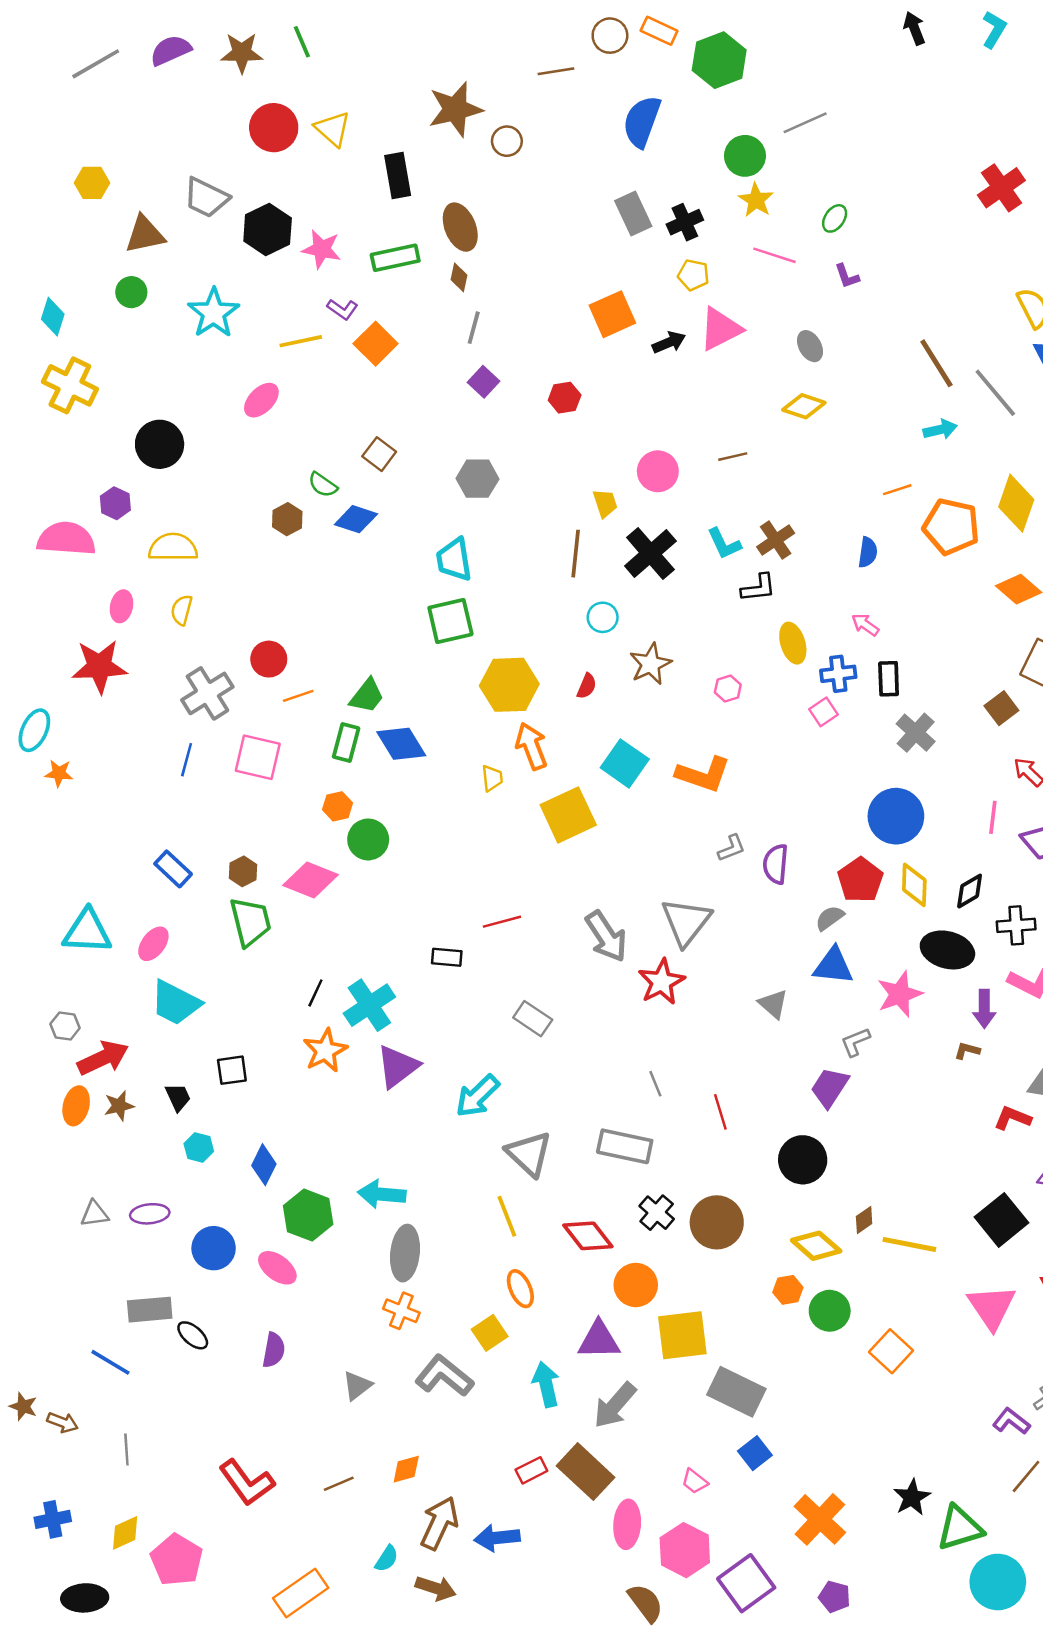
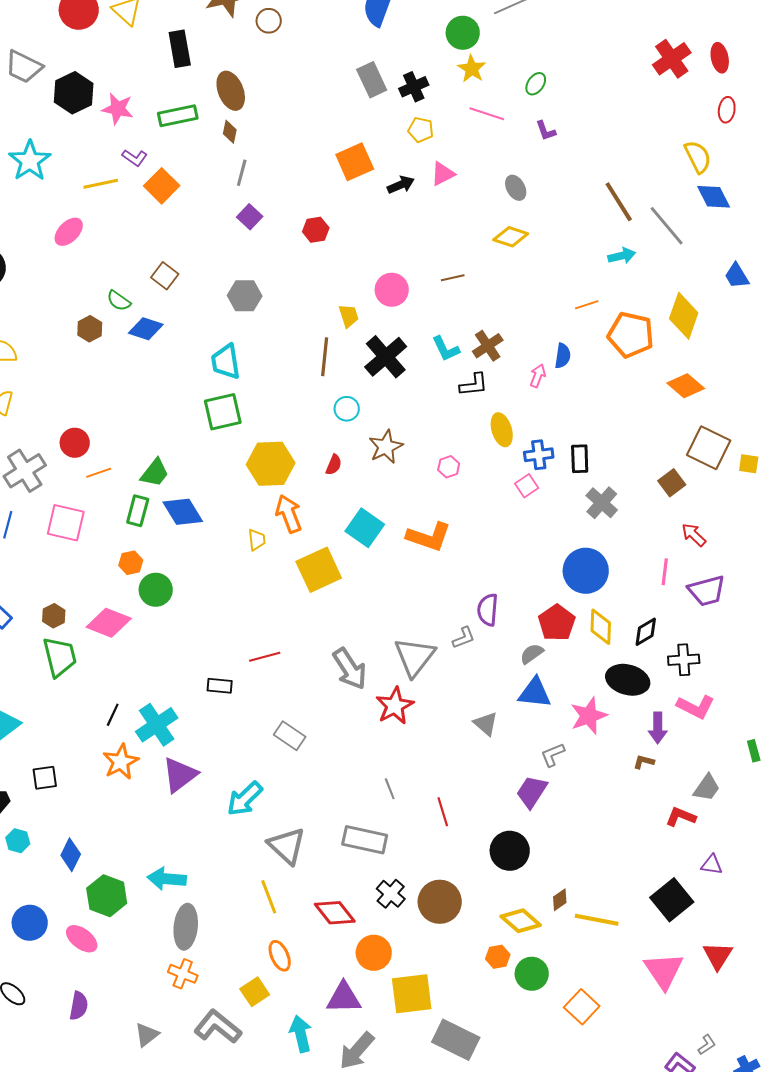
pink triangle: (720, 329) -> (443, 174), size x0.7
pink arrow: (865, 625) -> (538, 376), moved, turned 75
gray L-shape: (731, 848) -> (464, 638), moved

